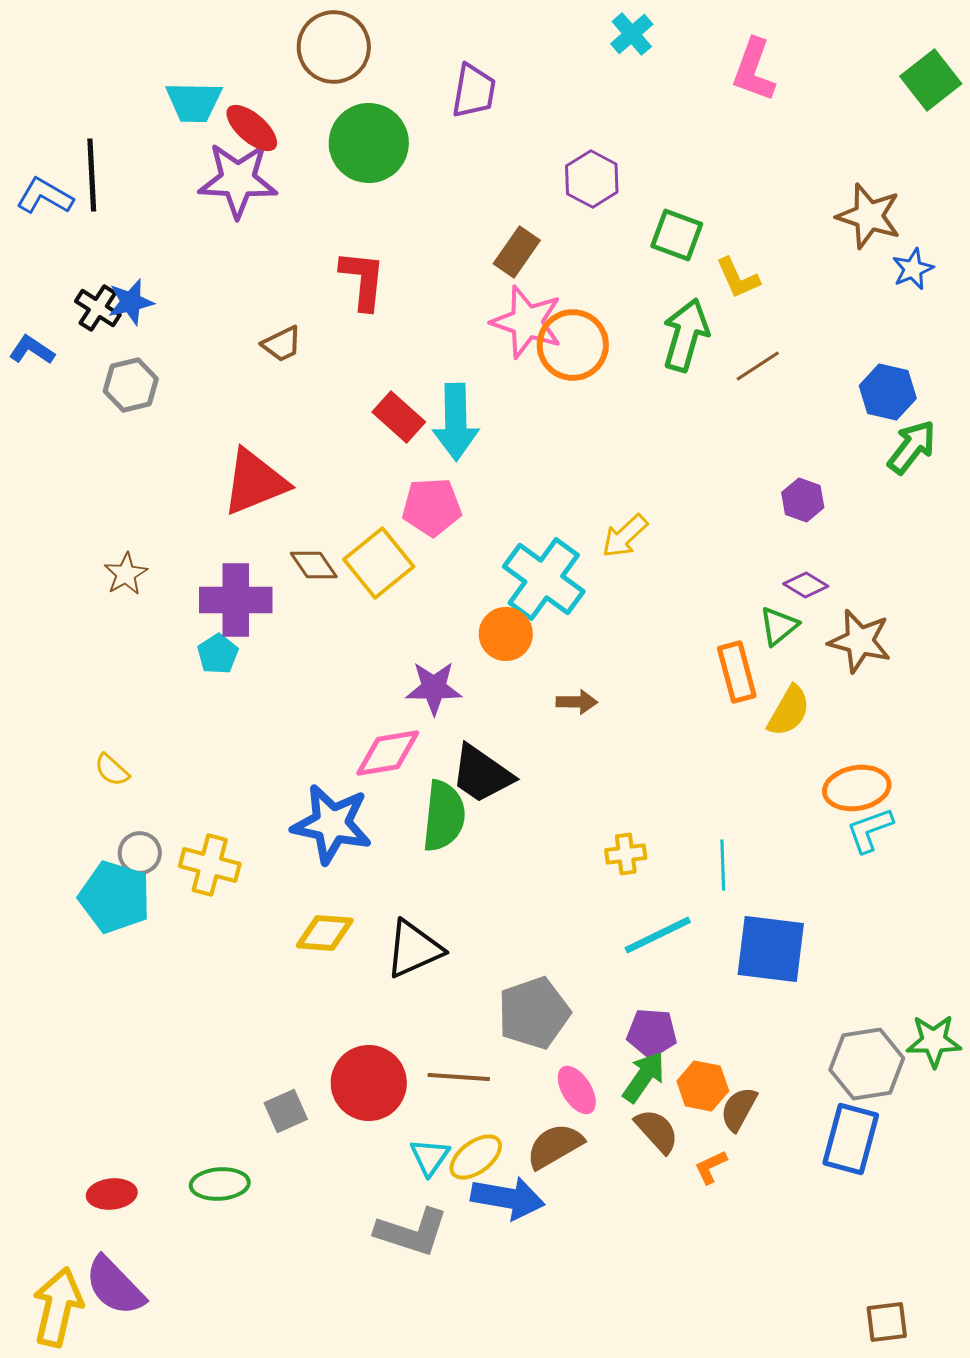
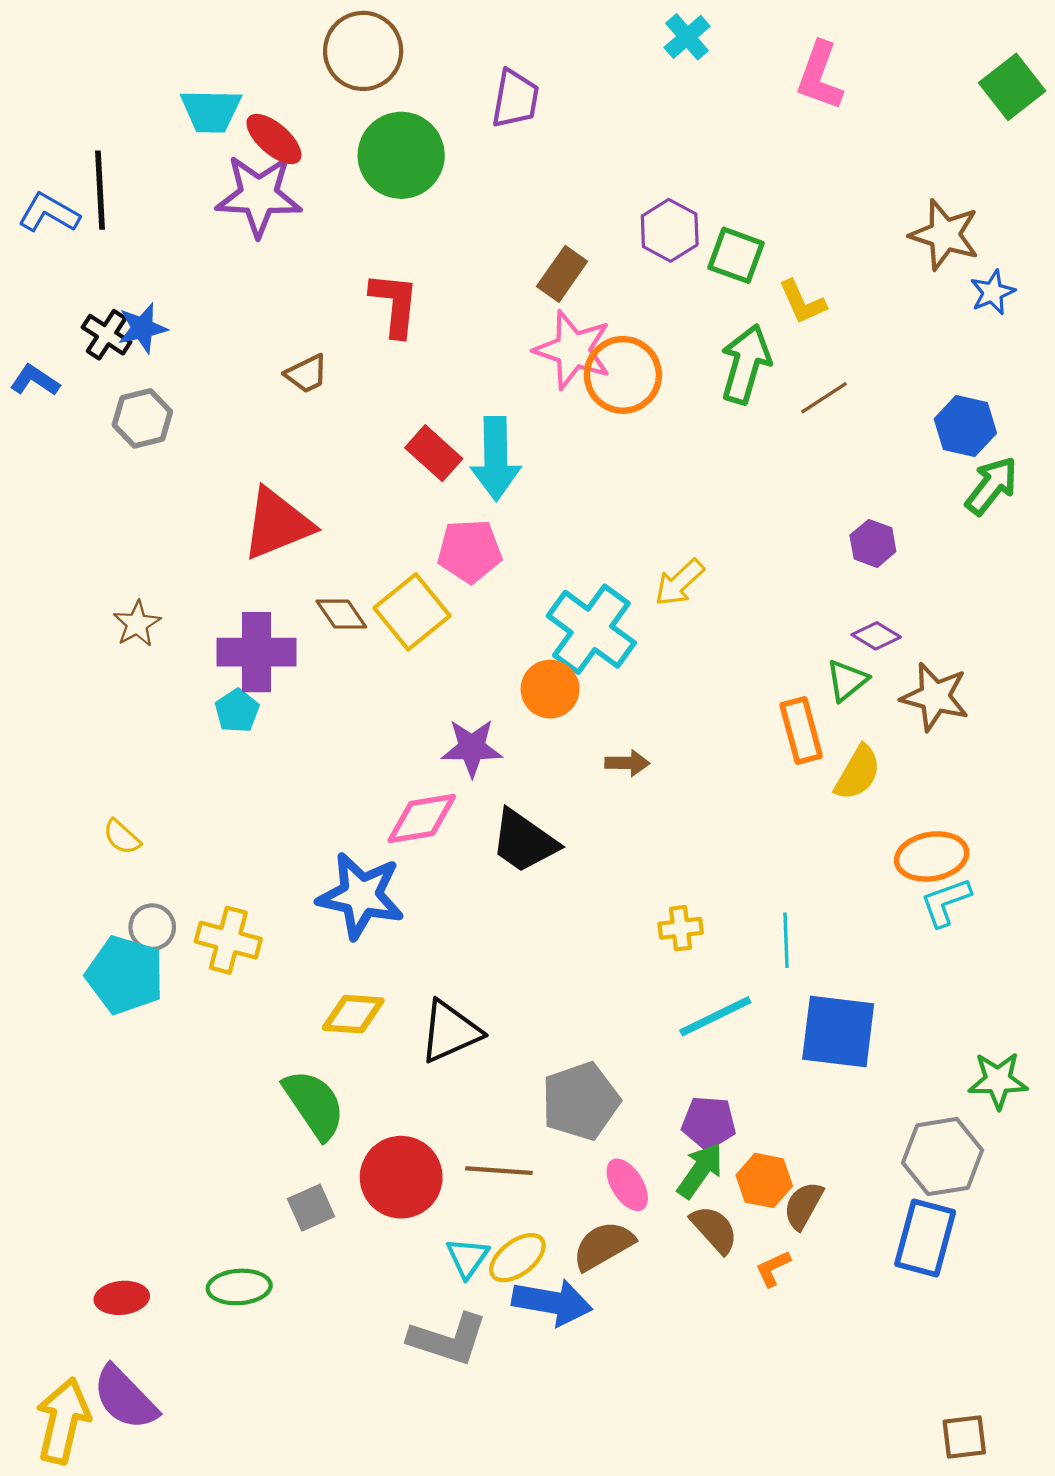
purple hexagon: (592, 179) -> (670, 230), moved
green semicircle: (444, 816) -> (314, 1104), moved, turned -40
green star: (934, 1041) -> (998, 1080), moved

